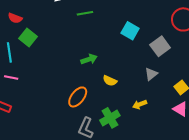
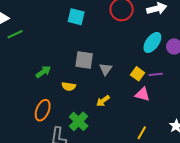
green line: (85, 13) -> (15, 34), moved
cyan square: (130, 31) -> (76, 17), moved
gray square: (160, 46) -> (84, 60), moved, turned -30

